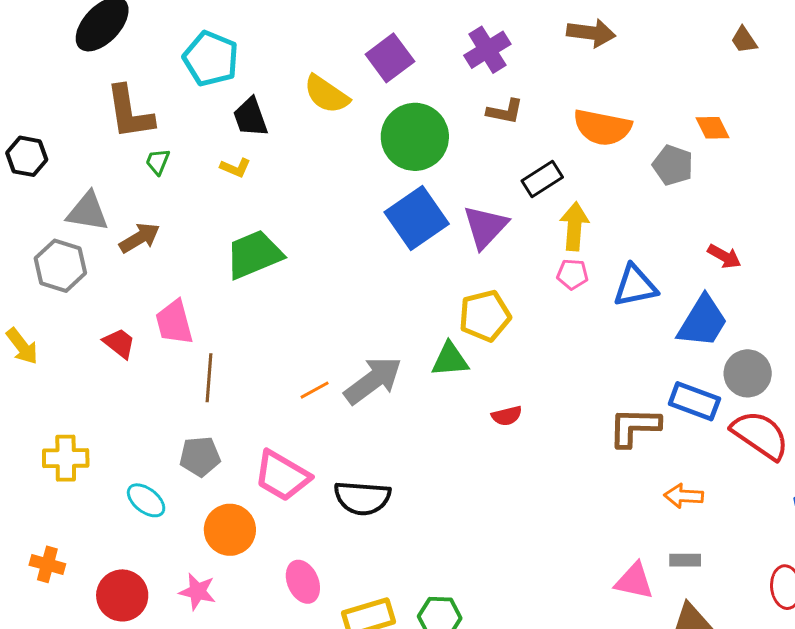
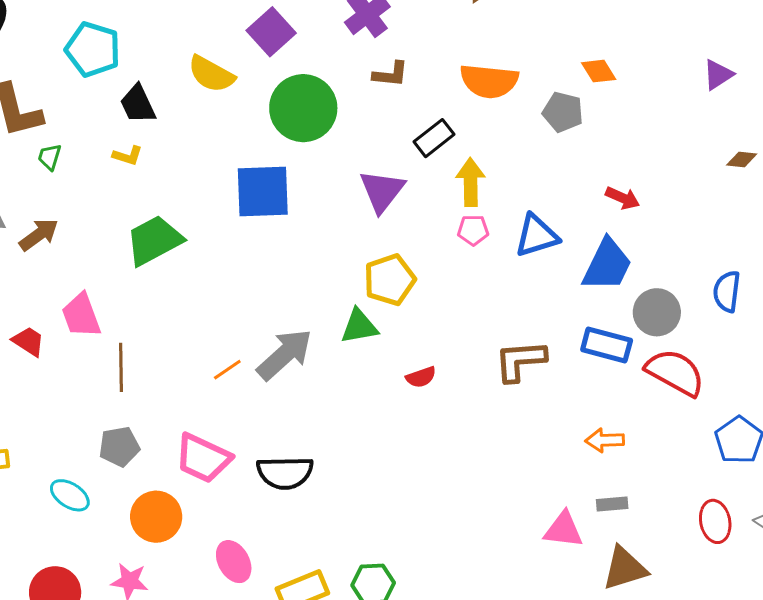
blue square: (417, 218) -> (263, 191), moved, turned 38
brown L-shape: (634, 427) -> (520, 361), moved

